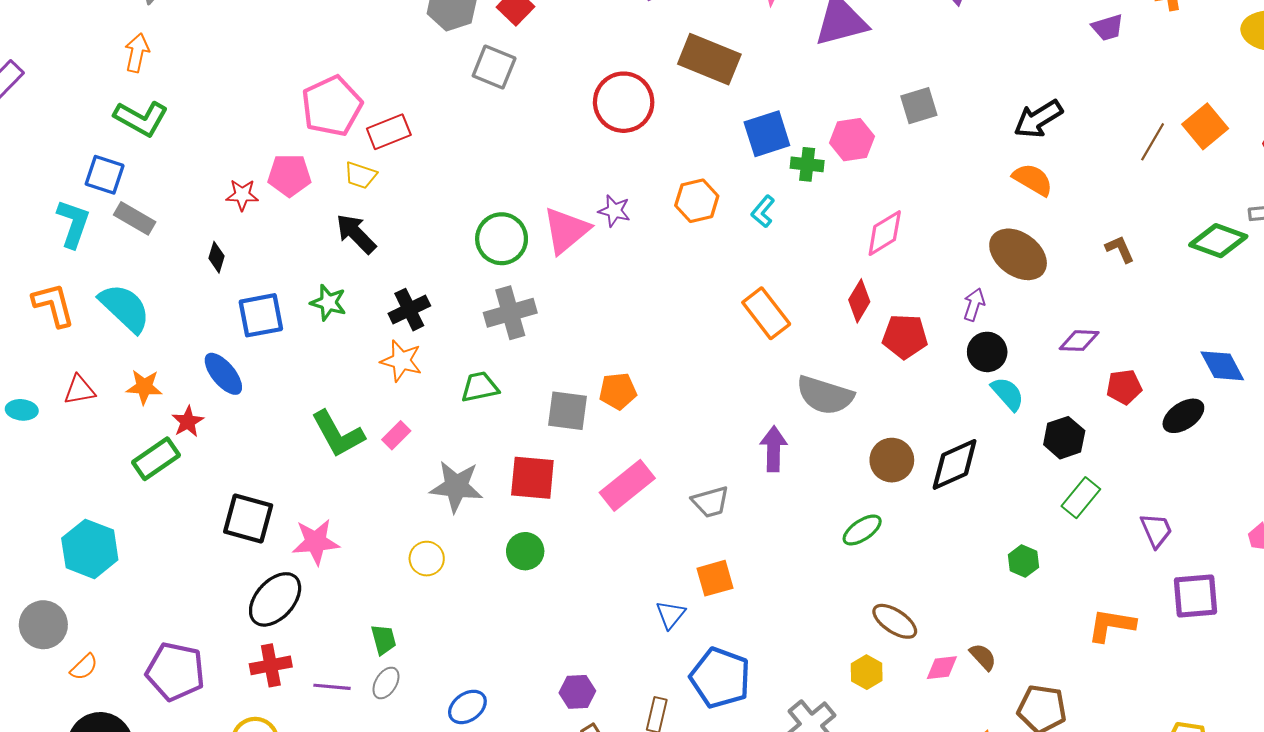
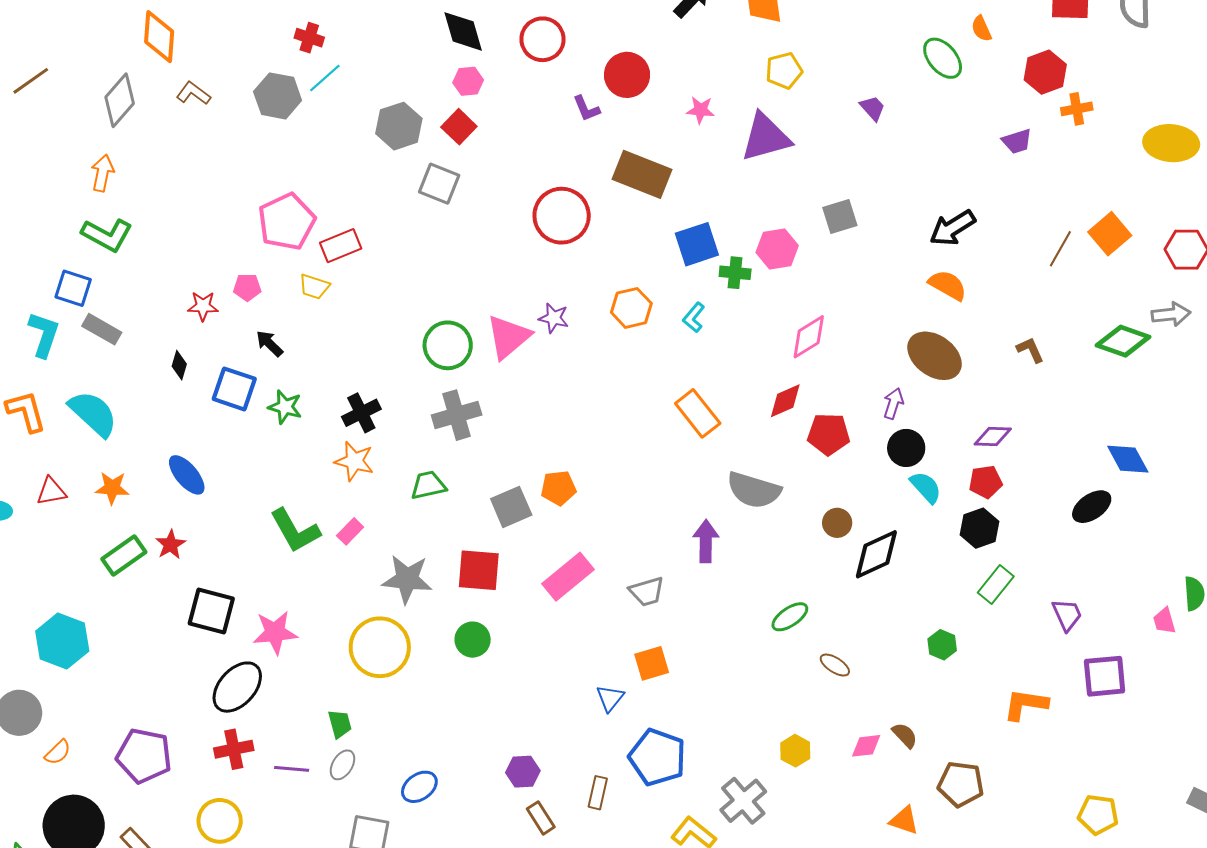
pink pentagon: (289, 175) -> (247, 287), size x0.7
black arrow: (356, 234) -> (269, 343), moved, size x0.7
red diamond: (859, 301) -> (785, 401), turned 36
blue square: (261, 315) -> (234, 389), moved, turned 30
red pentagon: (1124, 387) -> (986, 482), moved
gray square: (567, 411) -> (511, 507), turned -30
red star: (188, 422) -> (170, 545), moved
brown circle: (892, 460) -> (837, 523), moved, size x0.7
yellow circle: (427, 559) -> (380, 647), size x1.8
brown ellipse: (895, 621) -> (835, 665), moved, size x0.7

